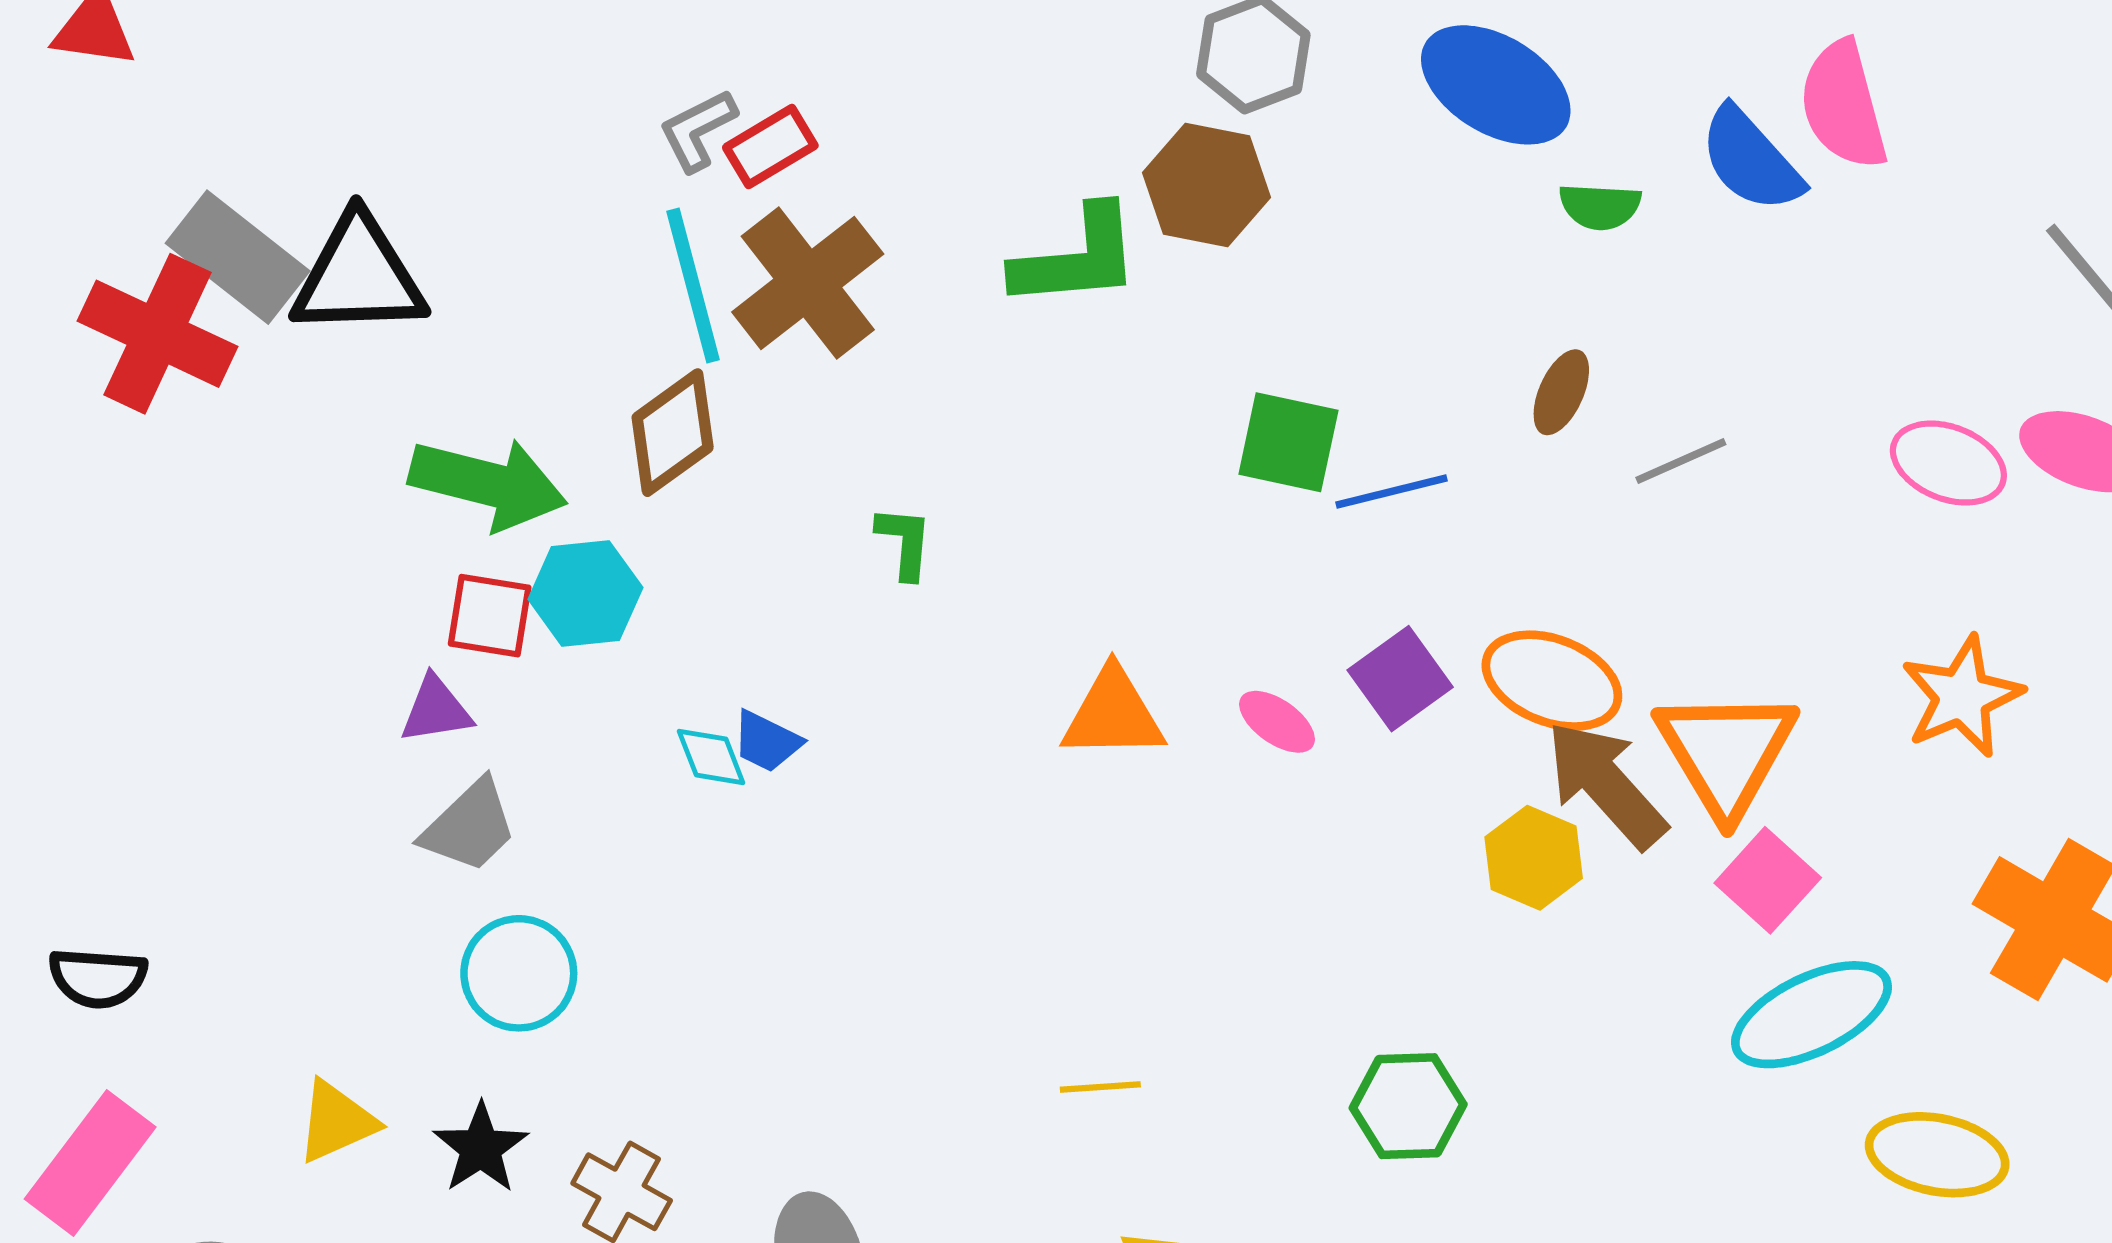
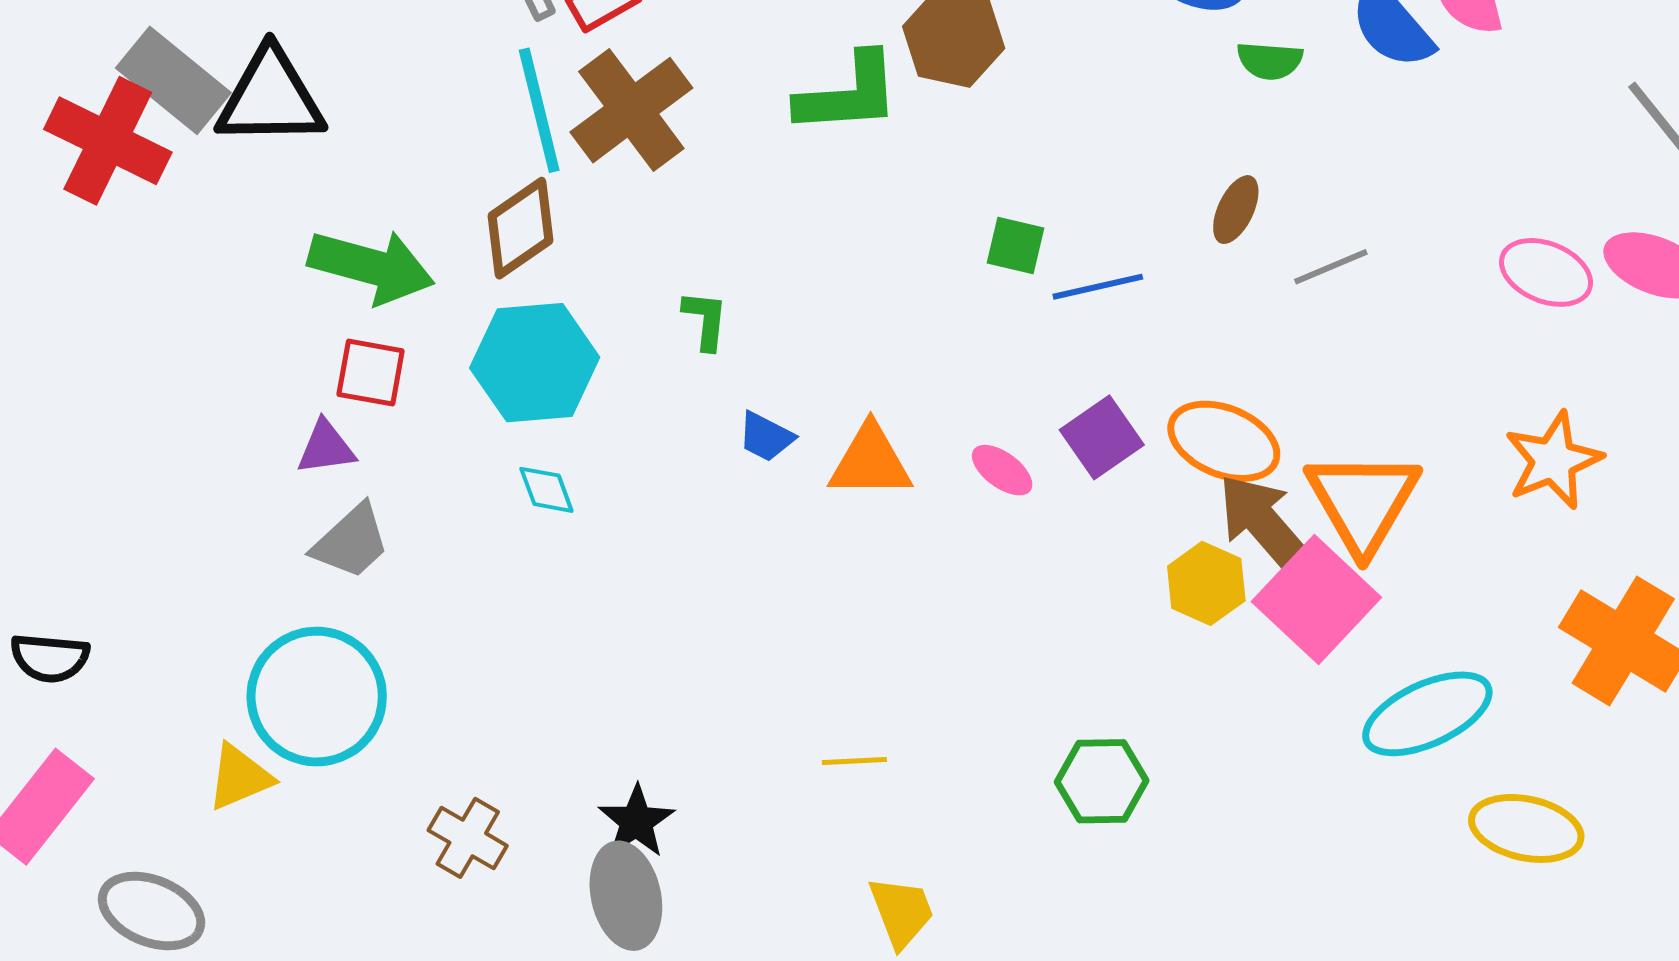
green square: (1288, 442) -> (1016, 246), size x0.7
cyan hexagon: (585, 593) -> (535, 363), moved, size x1.4
blue trapezoid: (767, 741) -> (766, 437), moved
pink square: (1768, 880) -> (1316, 599), moved, size x1.5
cyan circle: (519, 973) -> (317, 697), moved, size x1.5
black star: (481, 1148) -> (636, 821), moved

